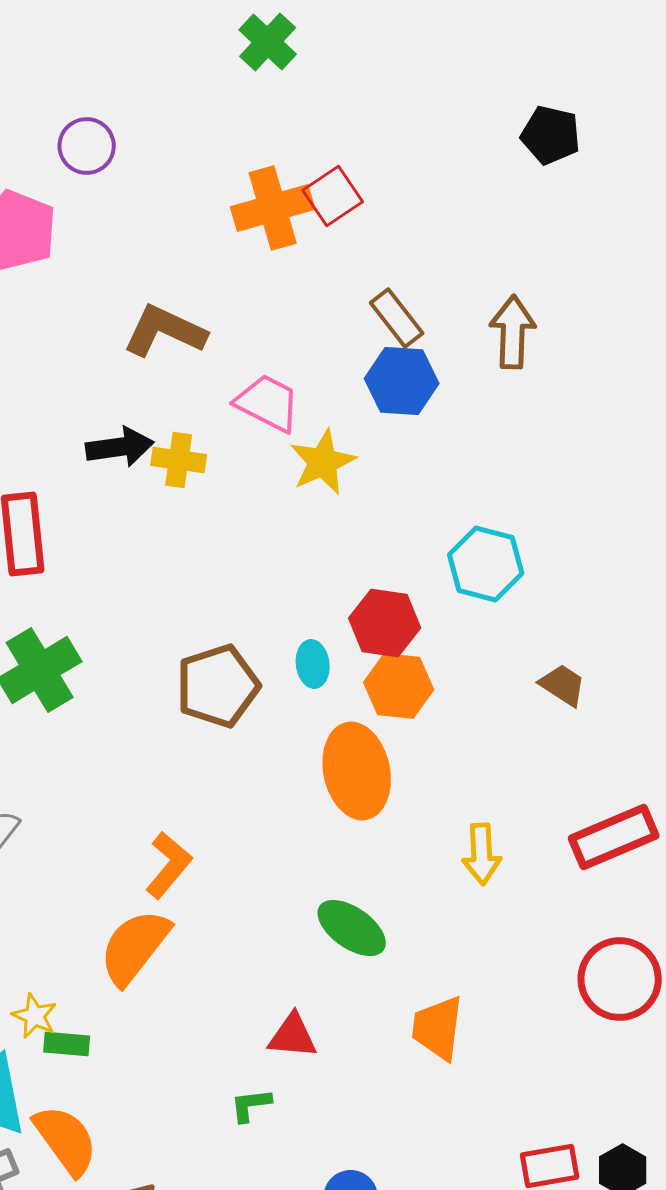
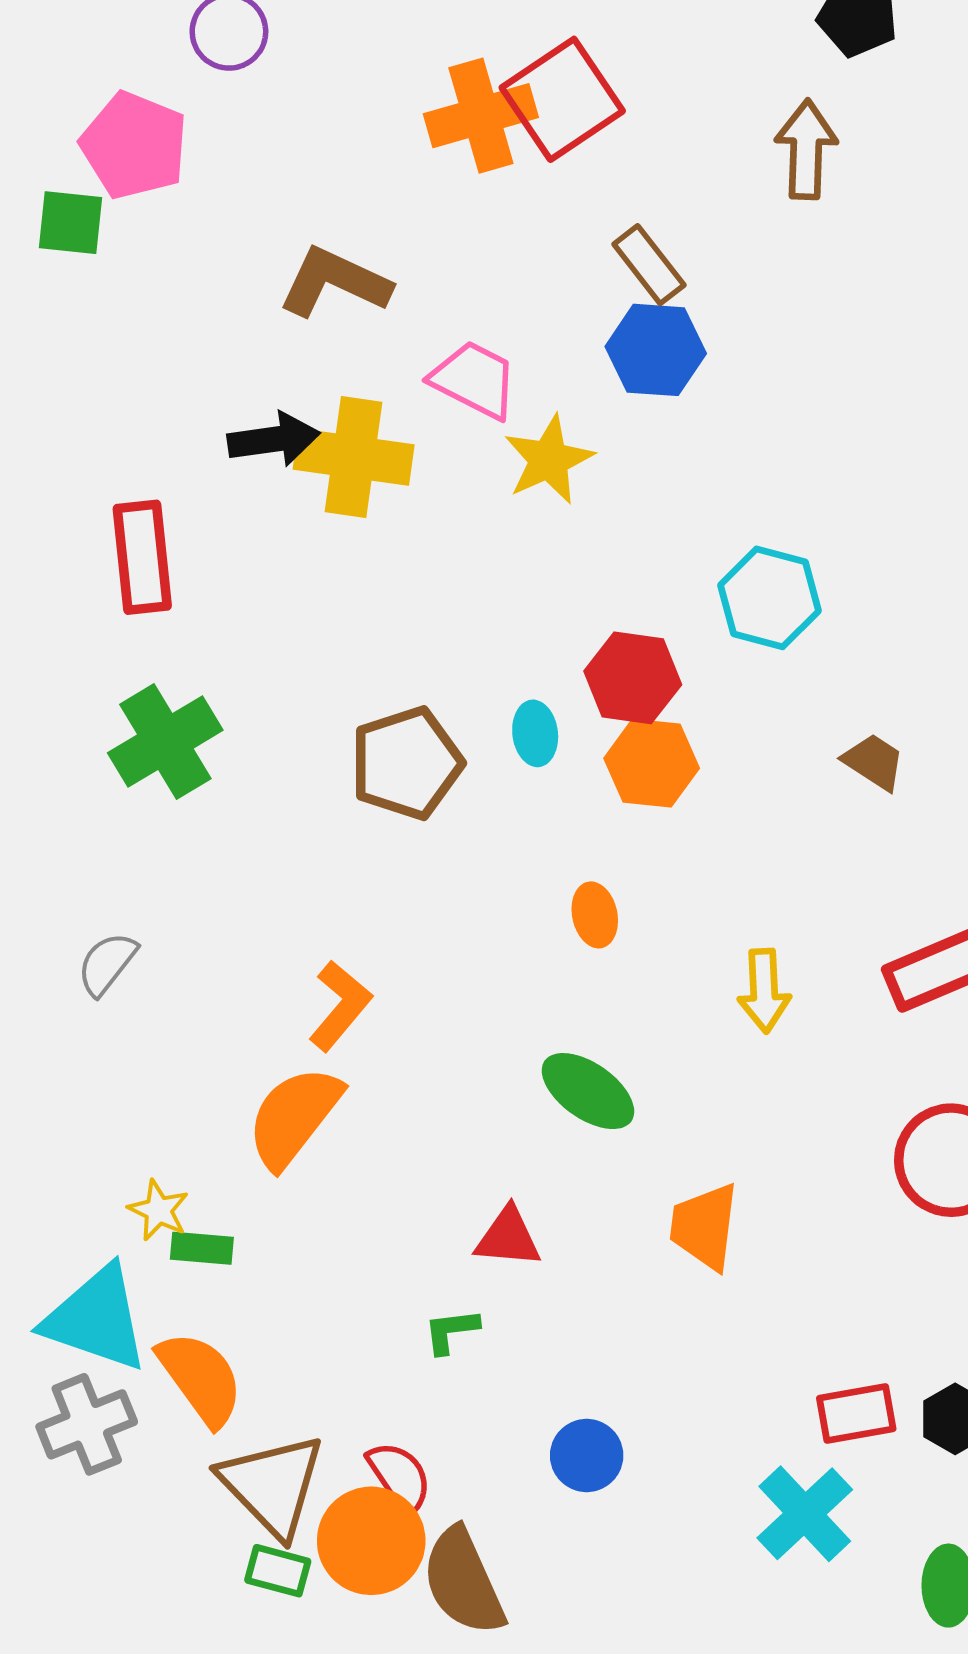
red square: (333, 196) -> (562, 99), size x1.5
brown arrow: (513, 332) -> (806, 149), moved
yellow cross: (179, 460) -> (354, 457), size x1.6
orange ellipse: (357, 771) -> (595, 915), moved, size x0.5

